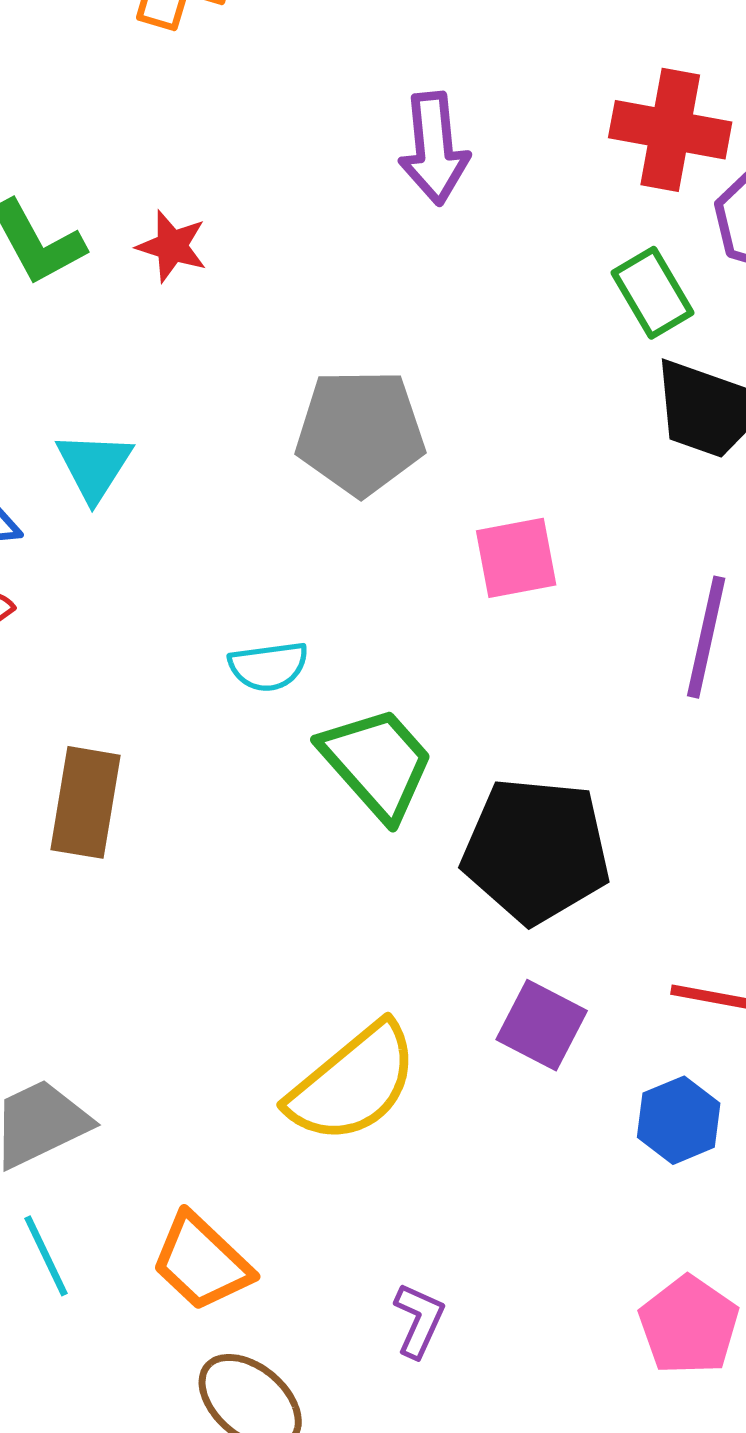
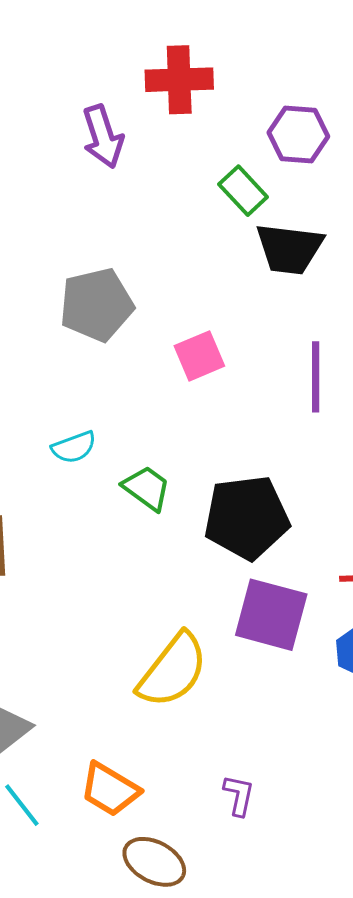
red cross: (670, 130) -> (179, 80), moved
green trapezoid: (377, 763) -> (147, 488), size x0.7
purple square: (542, 1025) -> (271, 615), size x1.5

